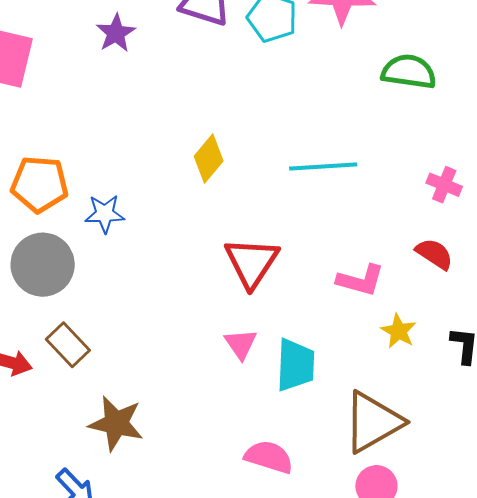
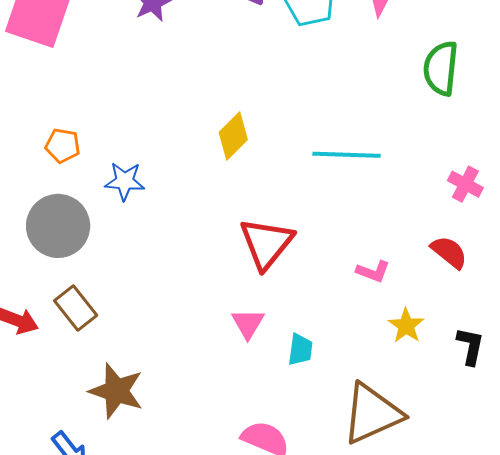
green semicircle: (409, 72) -> (441, 68), turned -98
orange pentagon: (40, 184) -> (63, 146), size x0.6
pink L-shape: (360, 280) -> (373, 271), size x0.7
cyan trapezoid: (295, 365) -> (300, 350), size x0.6

